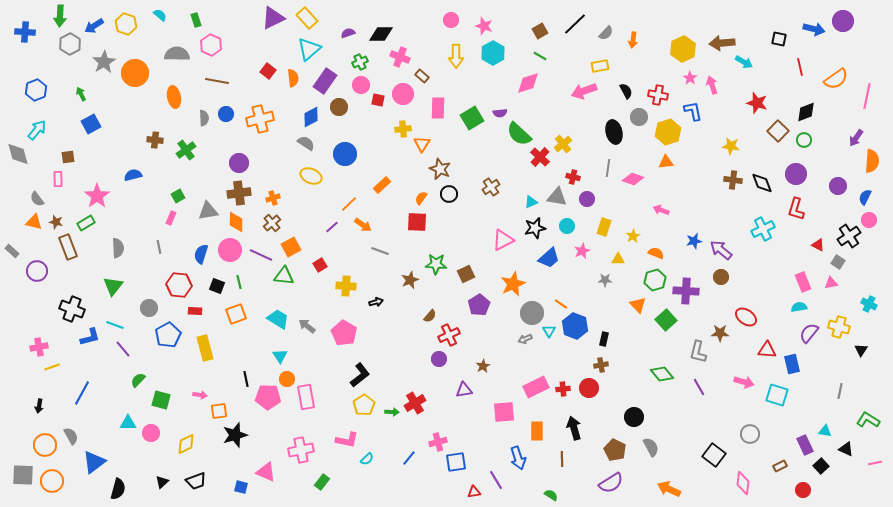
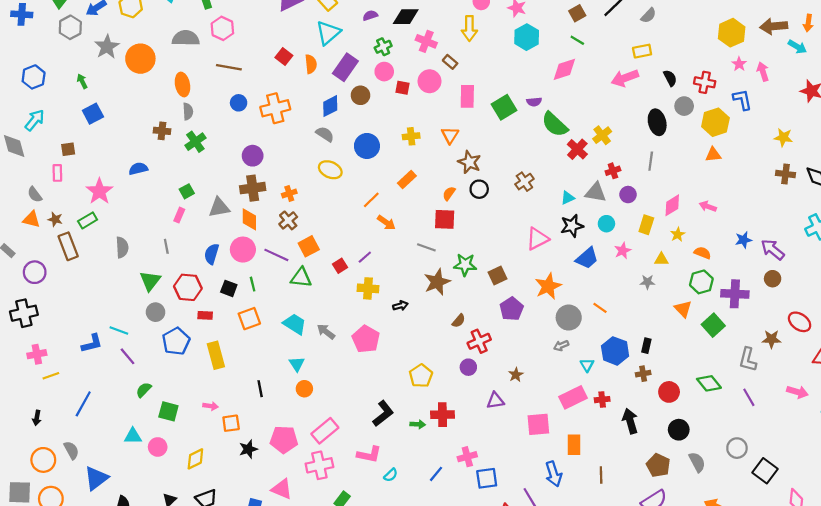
orange arrow: (633, 40) -> (808, 23), moved
yellow arrow: (456, 56) -> (469, 28), moved
gray semicircle: (204, 118) -> (188, 111), moved
yellow cross: (403, 129) -> (411, 136), moved
red cross: (573, 177) -> (613, 171), turned -32
pink diamond: (633, 179) -> (672, 205), moved, turned -50
purple line: (332, 227) -> (365, 257), moved
gray line: (380, 251) -> (426, 247), moved
brown star: (410, 280) -> (437, 282), size x1.4
green triangle: (113, 286) -> (150, 281), moved
black cross: (72, 309) -> (24, 313), moved, turned -35
blue hexagon: (575, 326) -> (615, 351), moved
cyan triangle: (549, 331) -> (587, 365), moved
black L-shape: (360, 375) -> (383, 414), moved
red circle: (589, 388) -> (669, 392), moved
pink pentagon: (268, 397) -> (284, 439), moved
pink rectangle: (306, 397) -> (325, 431), moved, turned 60
red cross: (415, 403) -> (442, 415), turned 30
yellow pentagon: (364, 405) -> (421, 376), moved
black arrow: (574, 428) -> (630, 421), moved
gray circle: (750, 434) -> (737, 448), moved
black star: (235, 435) -> (248, 449), size x0.7

